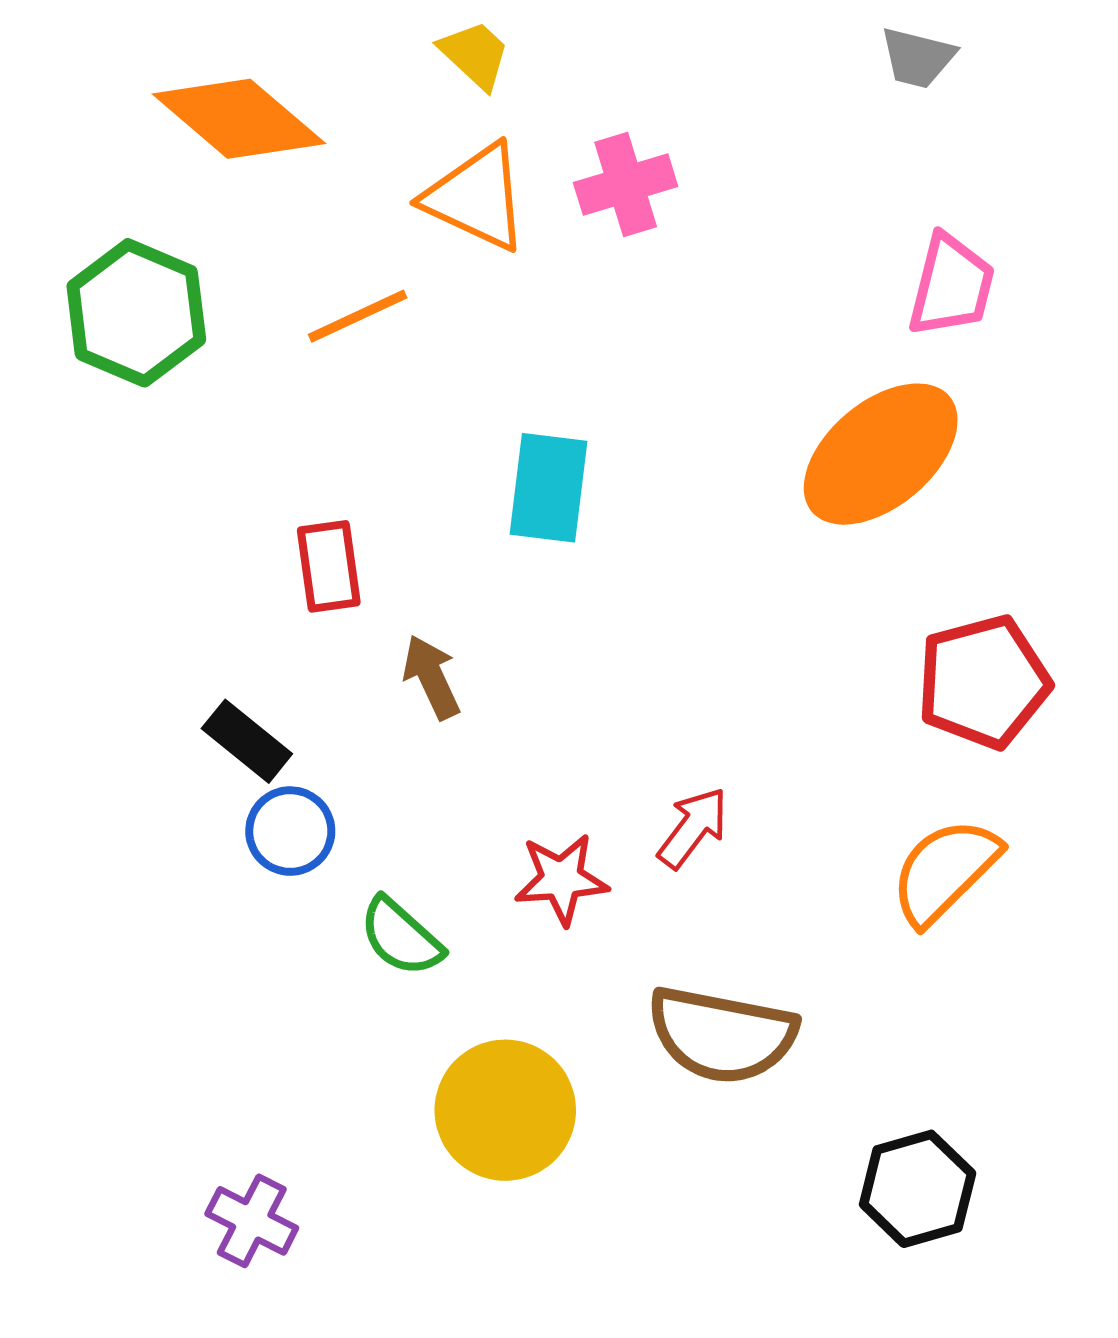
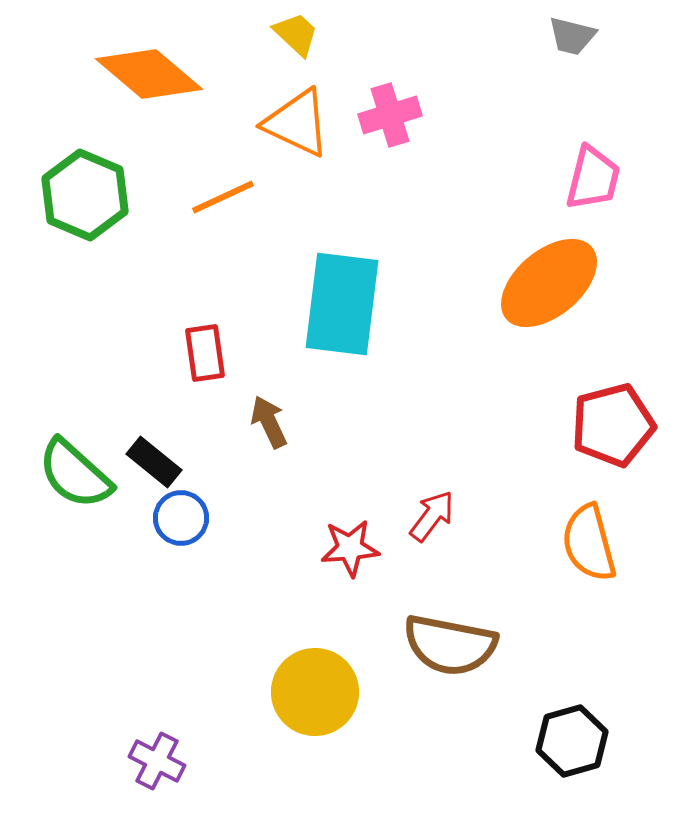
cyan rectangle: (549, 488) -> (342, 304), size x1.5
orange semicircle: (945, 871) -> (589, 543), turned -60
green semicircle: (401, 937) -> (75, 474), moved, size x1.4

